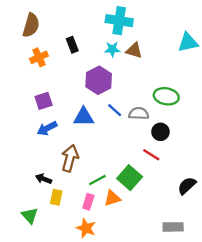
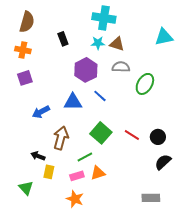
orange cross: (39, 57) -> (23, 50), moved, turned 35
green ellipse: (166, 96) -> (145, 84), turned -70
purple square: (44, 101) -> (25, 78), moved
gray semicircle: (139, 113) -> (121, 67), moved
black circle: (160, 132) -> (158, 137), moved
green square: (130, 178) -> (101, 133), moved
pink rectangle: (88, 202) -> (77, 176), turned 56

